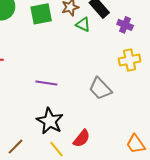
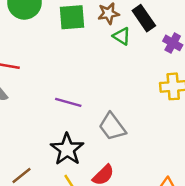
gray trapezoid: (100, 89) -> (112, 127), moved

